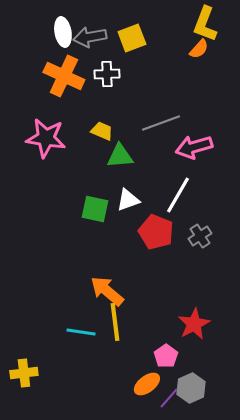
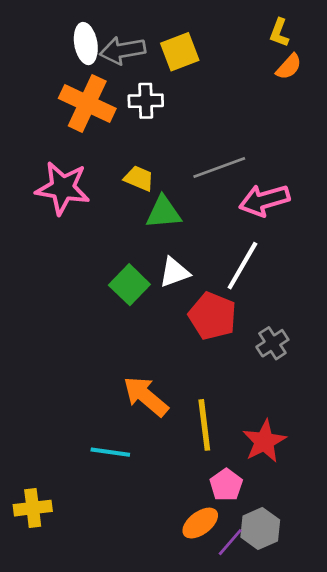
yellow L-shape: (205, 24) -> (279, 33), size x0.6
orange semicircle: (199, 49) -> (289, 67), moved
green square: (95, 209) -> (129, 285), turned 32
gray cross: (200, 236) -> (272, 343), moved
yellow line: (115, 322) -> (204, 425), moved

